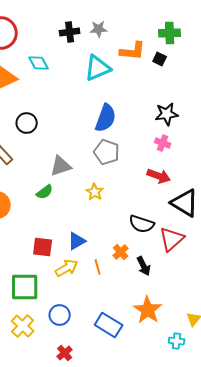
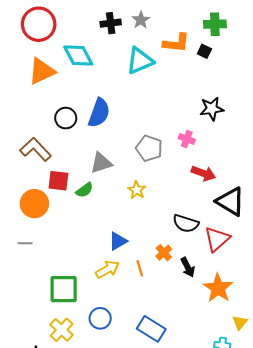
gray star: (99, 29) -> (141, 20), turned -30
cyan diamond: (39, 63) -> (78, 55), size x1.4
blue semicircle: (106, 118) -> (99, 113), moved
pink cross: (163, 143) -> (187, 139), moved
red square: (43, 247) -> (58, 181), moved
orange star: (148, 310) -> (218, 288), moved

